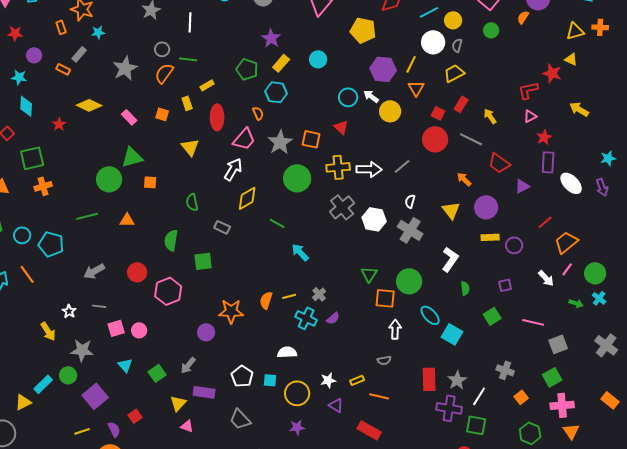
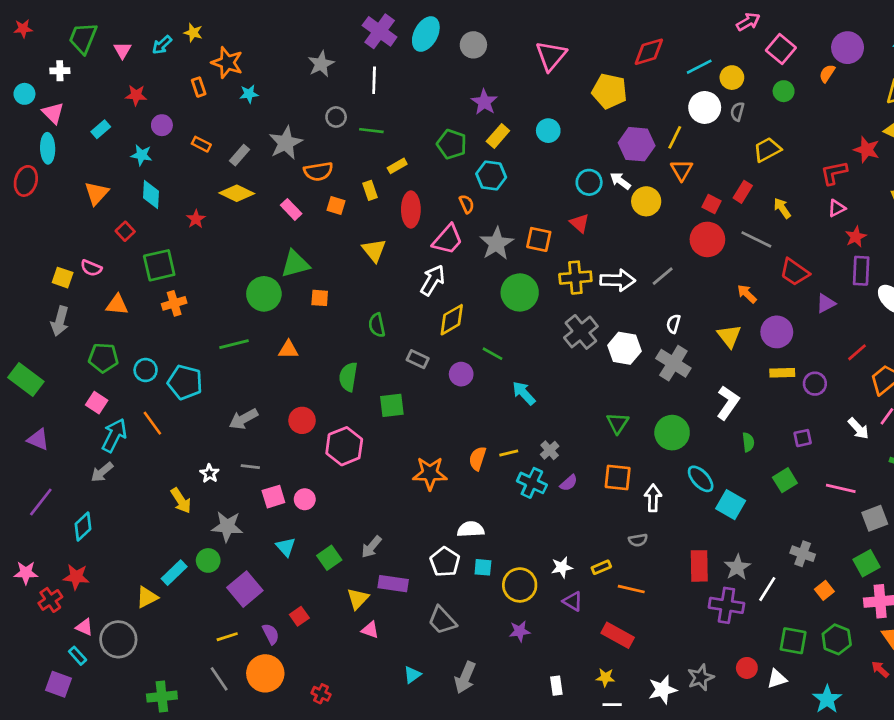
gray rectangle: (79, 54) -> (239, 155), moved
orange semicircle: (164, 73) -> (318, 171), moved, turned -135
yellow trapezoid: (454, 73) -> (767, 150), moved
orange square: (385, 298) -> (618, 477), moved
purple circle: (206, 332) -> (461, 374), moved
white semicircle: (287, 352) -> (471, 529), moved
green square: (476, 425) -> (793, 641), moved

